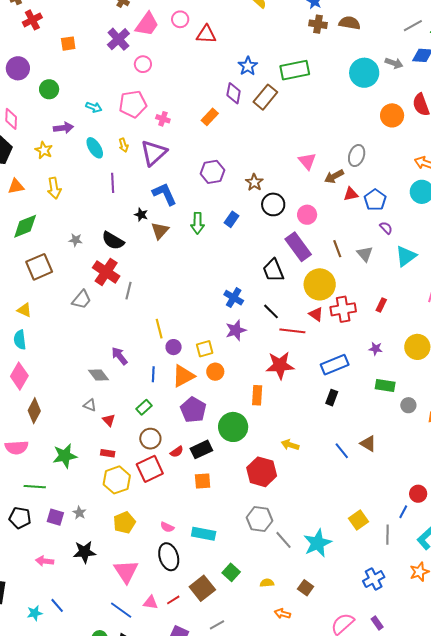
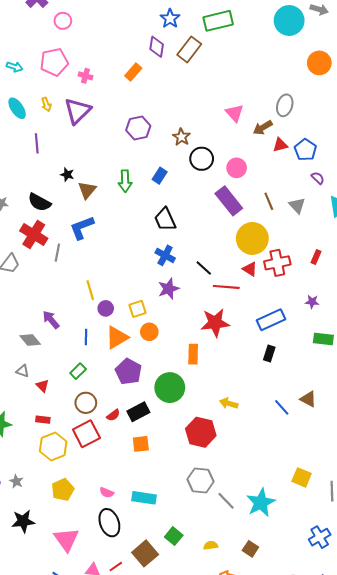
blue L-shape: (165, 194) -> (82, 228), moved, turned -84
black trapezoid: (273, 270) -> (165, 219), moved
yellow square: (358, 520) -> (302, 477), turned -30

